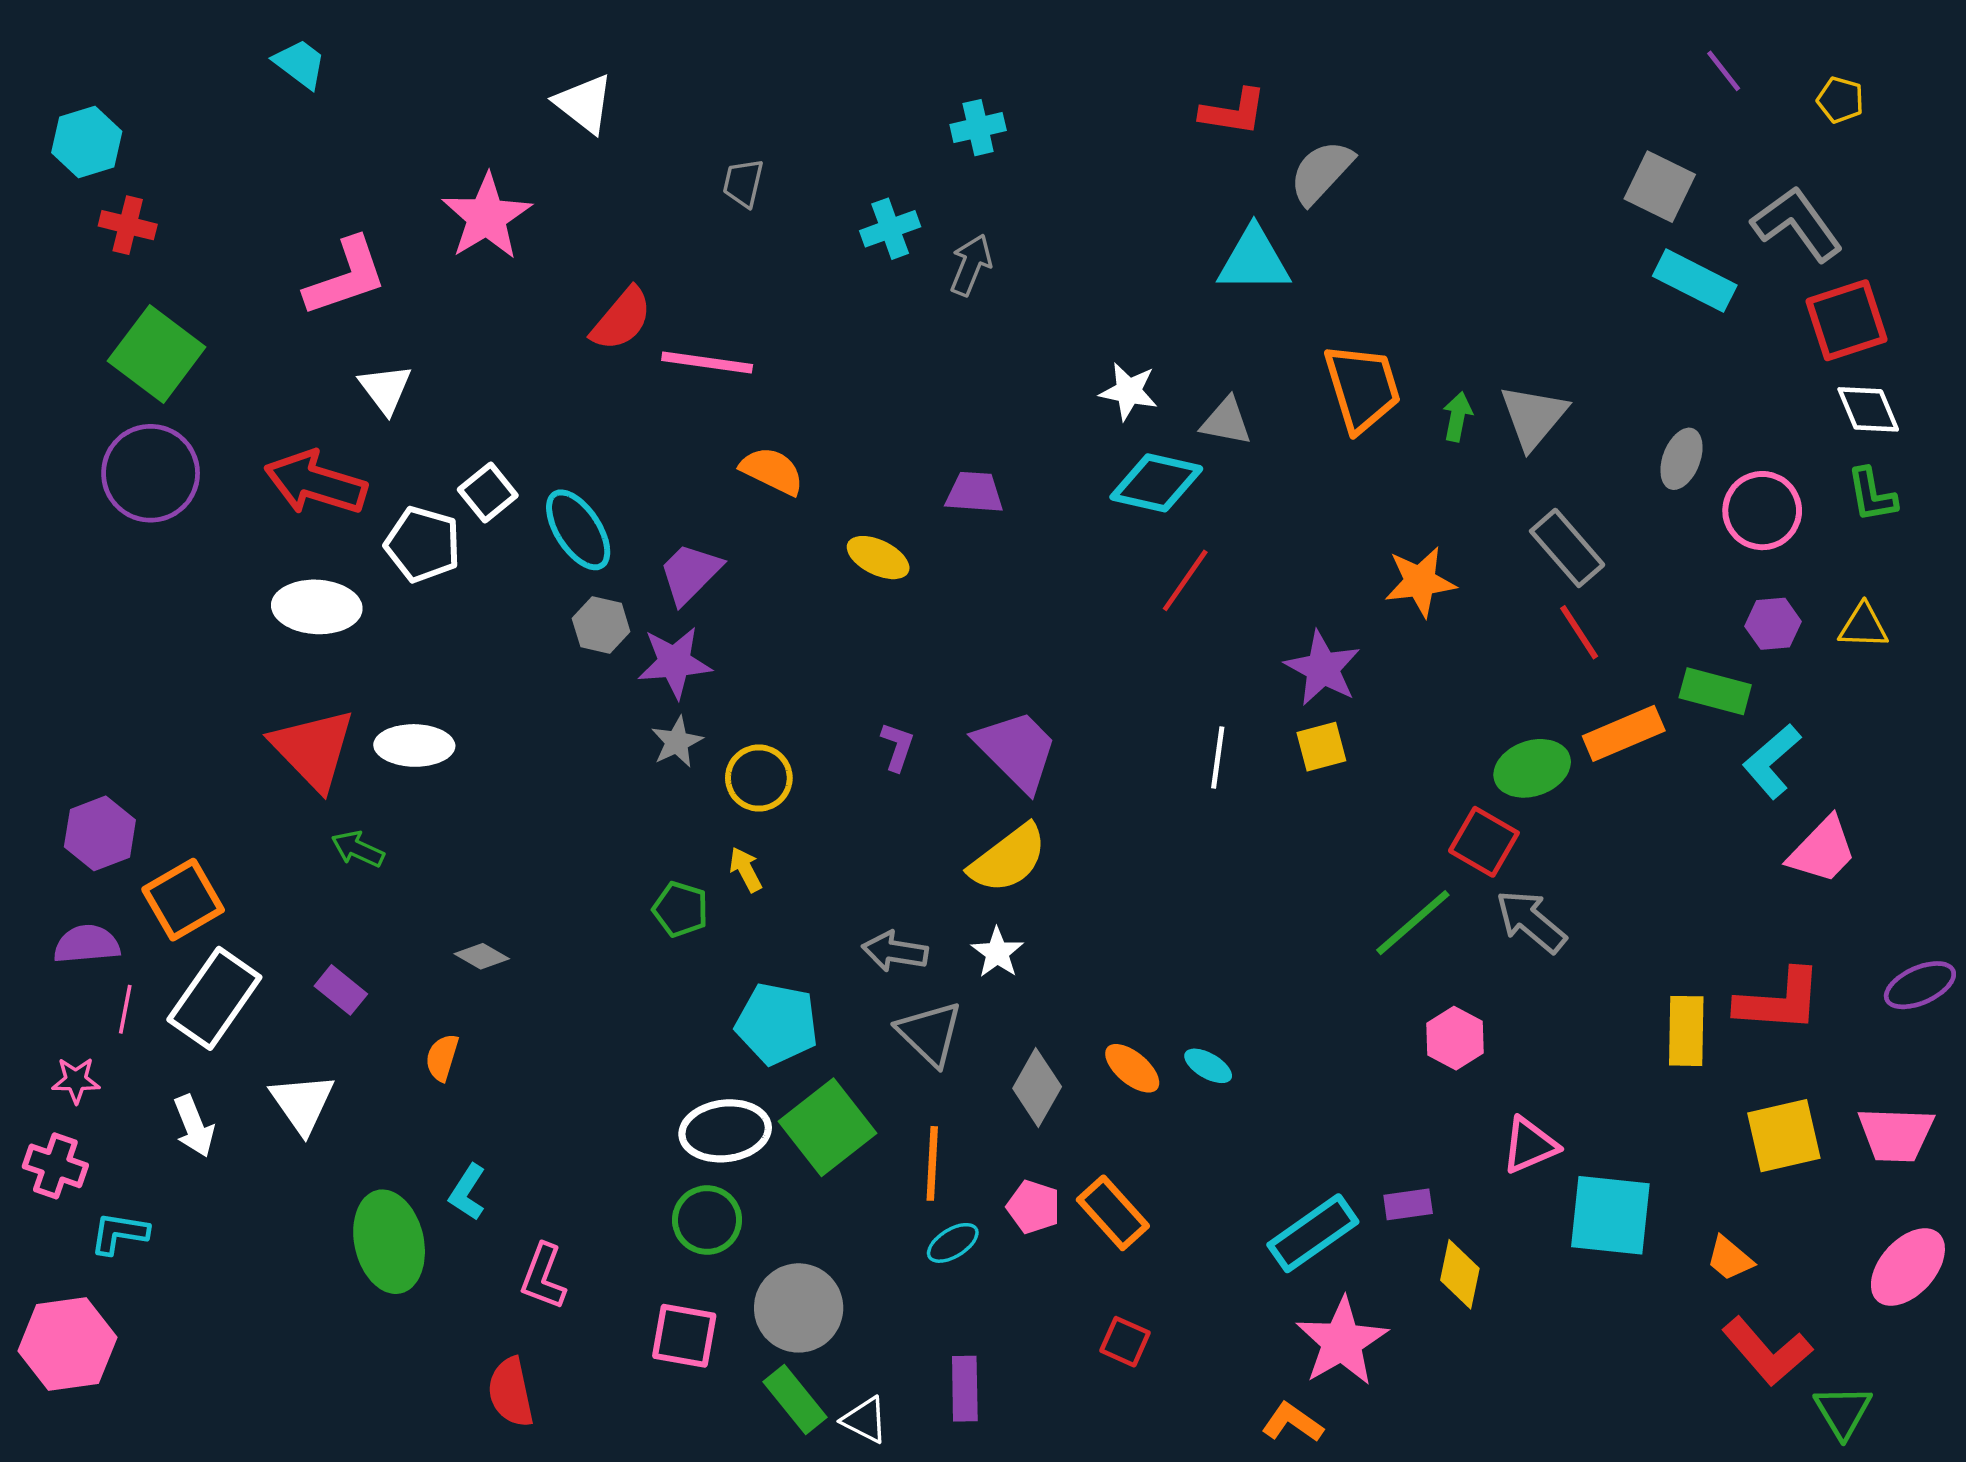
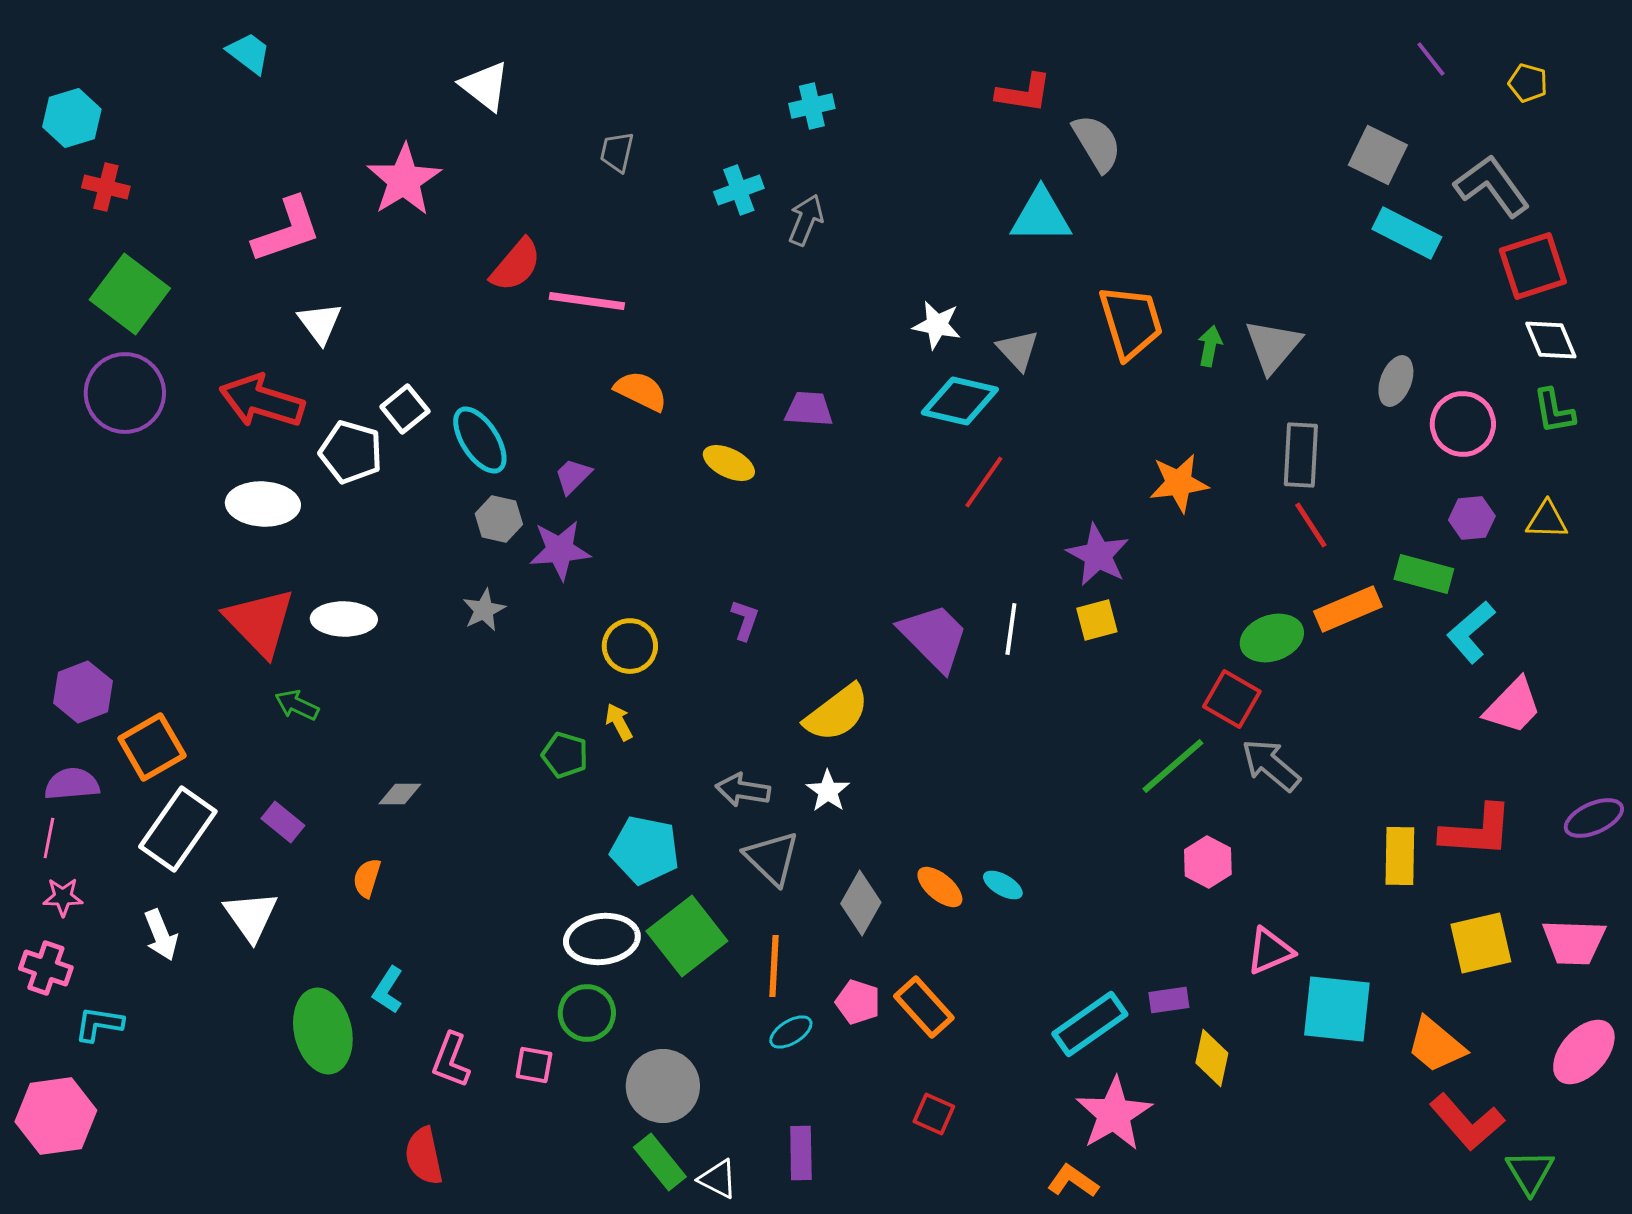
gray semicircle: (1321, 172) -> (1097, 143), turned 106
gray triangle: (1226, 421) -> (1018, 350), turned 36
gray rectangle: (1567, 548) -> (1301, 455), turned 44
purple trapezoid: (690, 573) -> (573, 476), size x0.7
gray star: (677, 742) -> (484, 610), moved
purple trapezoid: (1017, 750) -> (934, 637), moved
gray diamond: (482, 956) -> (400, 794), turned -30
pink line: (125, 1009) -> (49, 838), moved
orange trapezoid: (1730, 1259) -> (1436, 1045), size x1.5
pink square: (684, 1336) -> (534, 1065), moved, size x0.7

